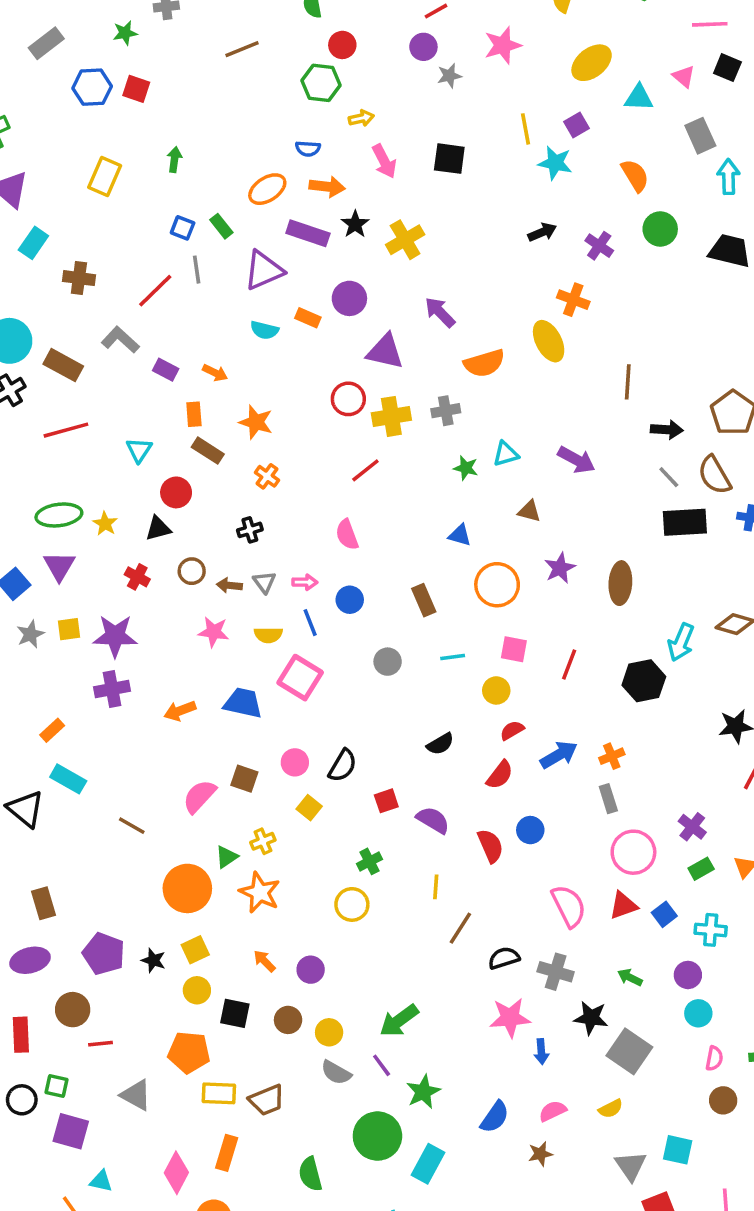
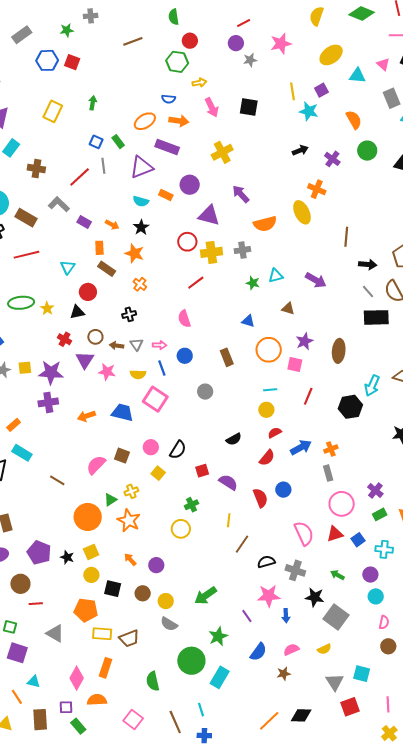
black star: (355, 224) -> (141, 227), moved
purple triangle: (59, 566) -> (85, 360), moved
pink square: (514, 649) -> (295, 364), moved
cyan line: (453, 657) -> (270, 390), moved
purple line: (382, 1065) -> (247, 616), moved

